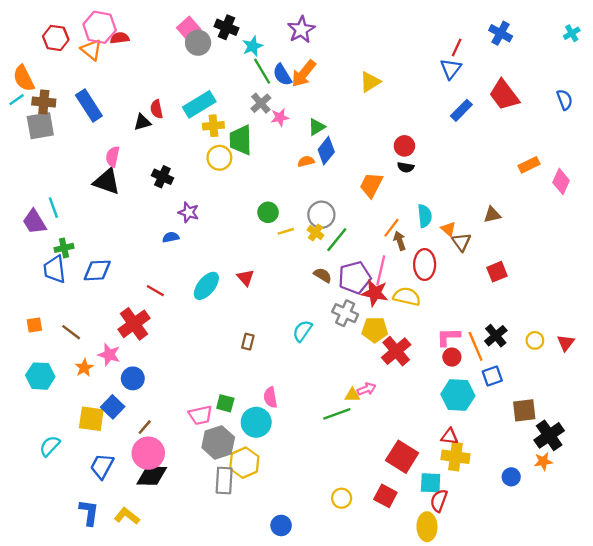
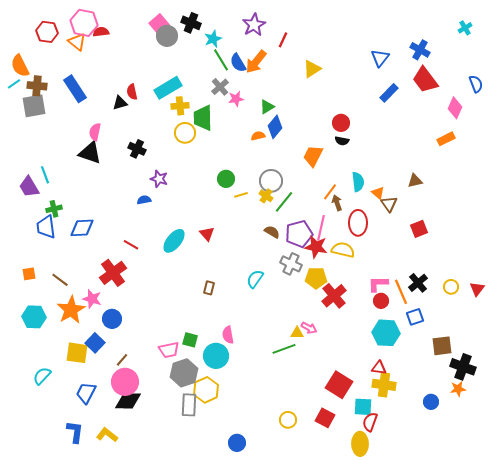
blue cross: (501, 33) -> (420, 50), moved
cyan cross: (572, 33) -> (465, 28), moved
red line: (457, 47) -> (283, 40), moved
pink diamond: (561, 181) -> (455, 108), moved
orange star: (84, 368) -> (71, 310), size x1.8
pink arrow: (366, 389) -> (309, 328), turned 49
black cross: (549, 435) -> (463, 367), turned -35

